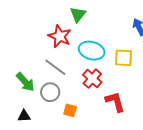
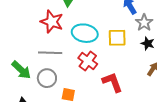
gray line: (55, 67) -> (50, 53), turned -30

